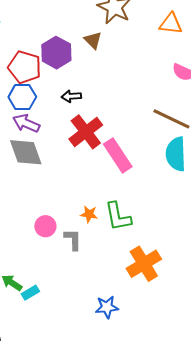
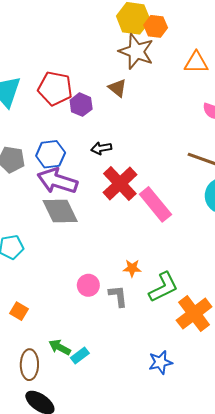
purple hexagon: (56, 53) -> (81, 105), size x0.7
red pentagon: (25, 67) -> (55, 88), moved
purple arrow: (26, 123) -> (57, 181), size x1.4
green L-shape: (118, 217) -> (163, 287), moved, turned -100

